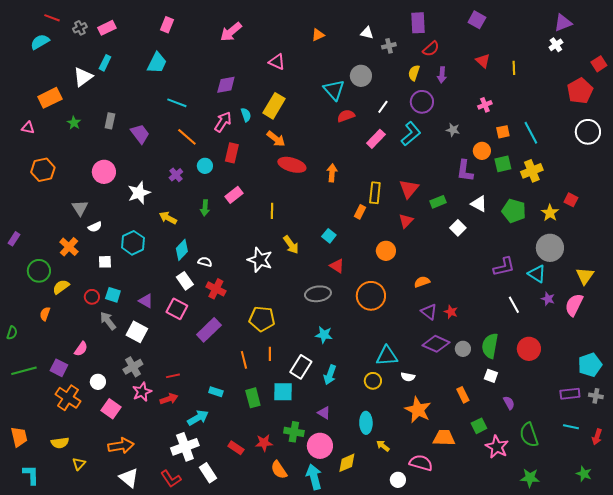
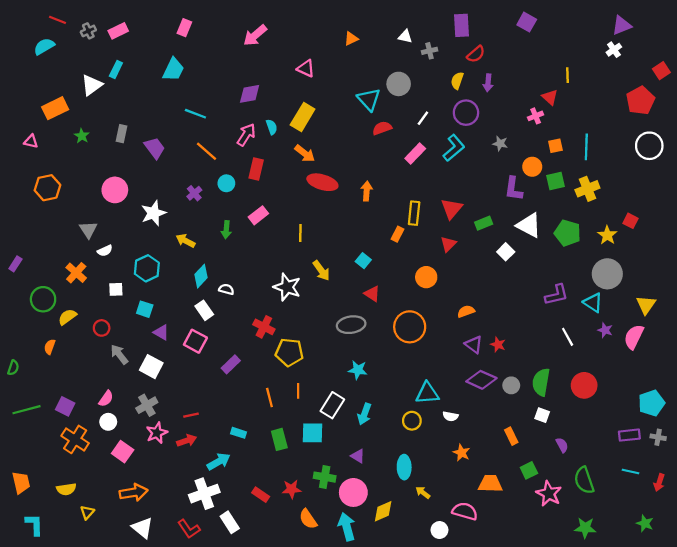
red triangle: (483, 61) -> (550, 97), moved
cyan line: (531, 133) -> (586, 147), turned 30
white triangle: (479, 204) -> (529, 225), size x1.4
red cross: (216, 289) -> (264, 327), moved
cyan square: (113, 295) -> (145, 309), moved
purple rectangle: (209, 330) -> (231, 364), size x0.7
pink semicircle: (81, 349) -> (106, 399), moved
orange star: (418, 410) -> (462, 453), size x0.6

